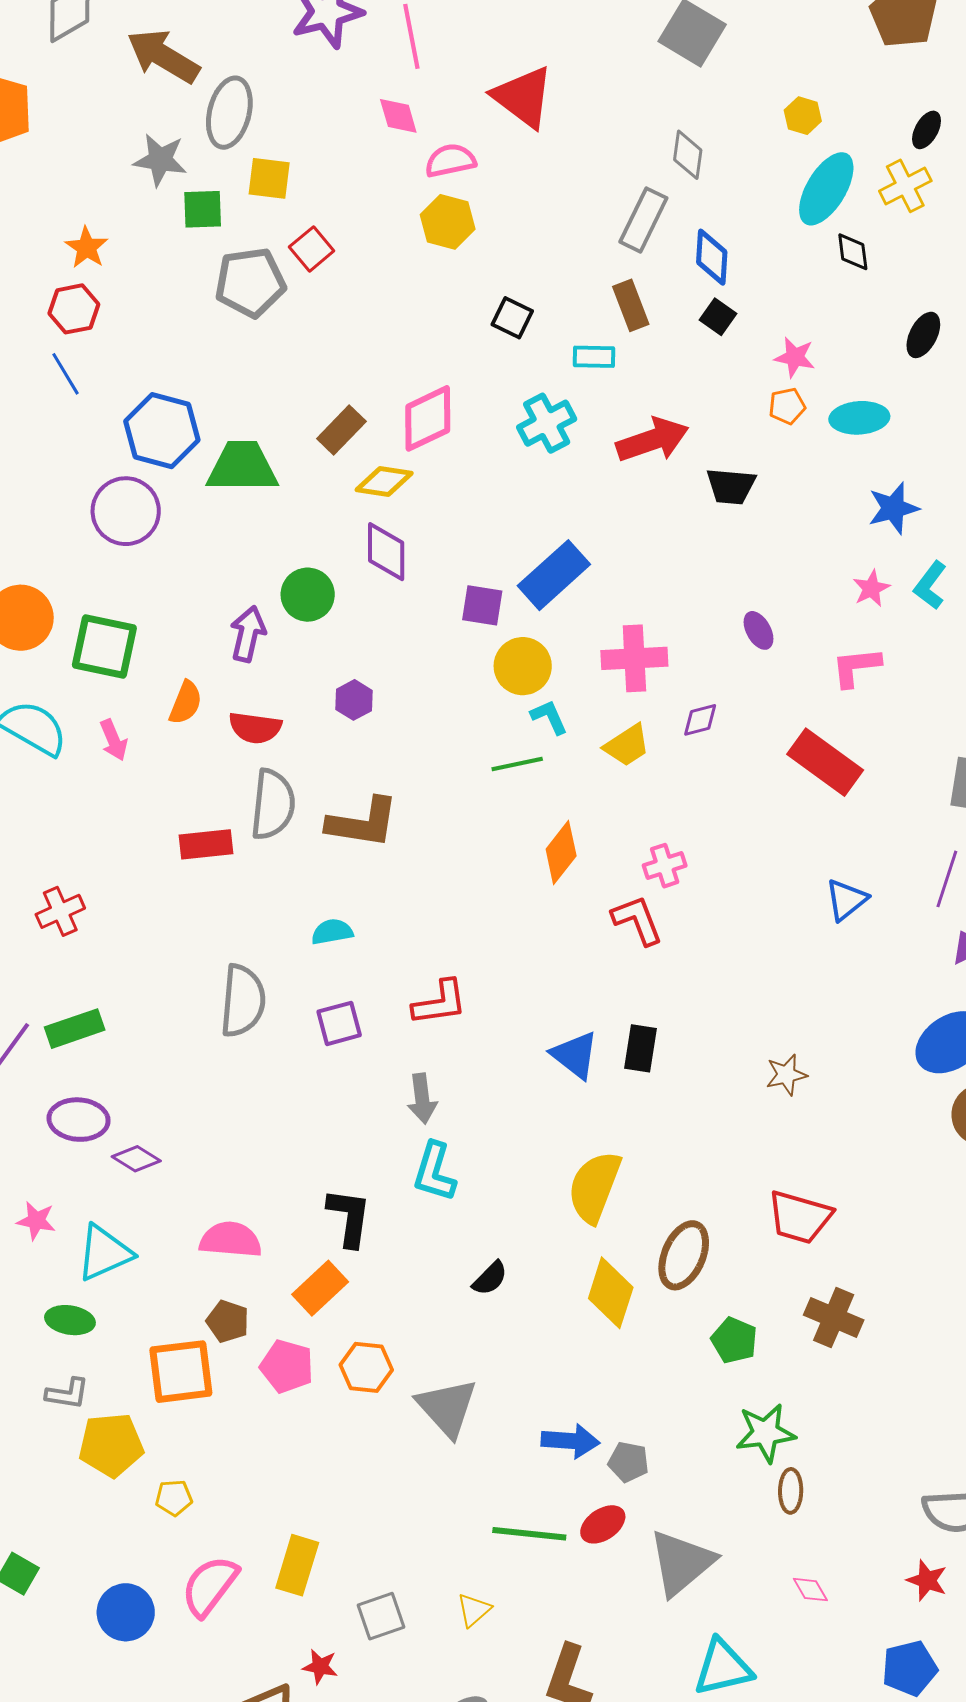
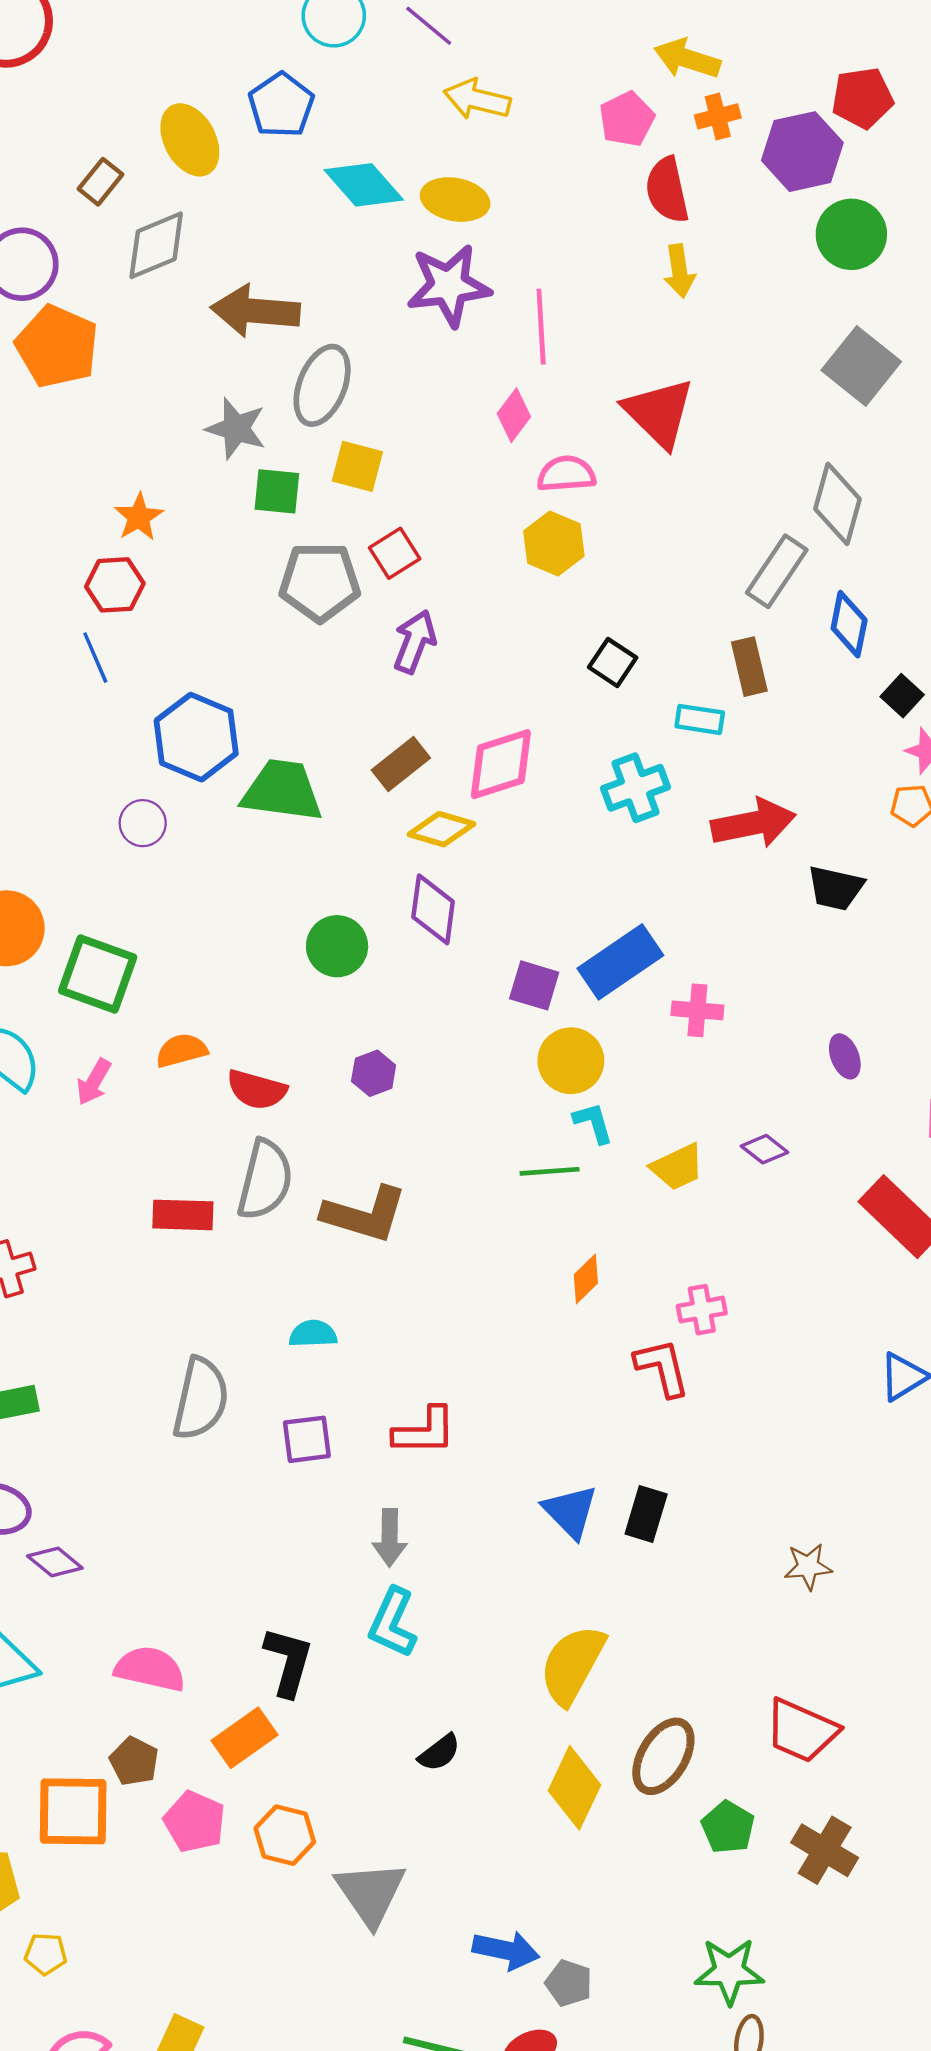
brown arrow: (163, 56) -> (255, 311), turned -34
pink diamond: (398, 116) -> (514, 415), turned 45
gray diamond: (688, 155) -> (838, 504), size x1.4
black square: (718, 317) -> (902, 696), moved
purple circle: (126, 511) -> (143, 823), size x0.6
purple arrow: (248, 634) -> (415, 642), moved
pink cross: (634, 658) -> (697, 1010), moved, size x0.7
orange semicircle: (186, 703) -> (181, 1050), turned -135
purple diamond: (700, 720) -> (765, 1149), turned 45
pink arrow: (114, 740) -> (94, 1082), turned 45
orange diamond: (561, 852) -> (586, 1279), size x0.7
green pentagon: (734, 1340) -> (728, 1827), moved

